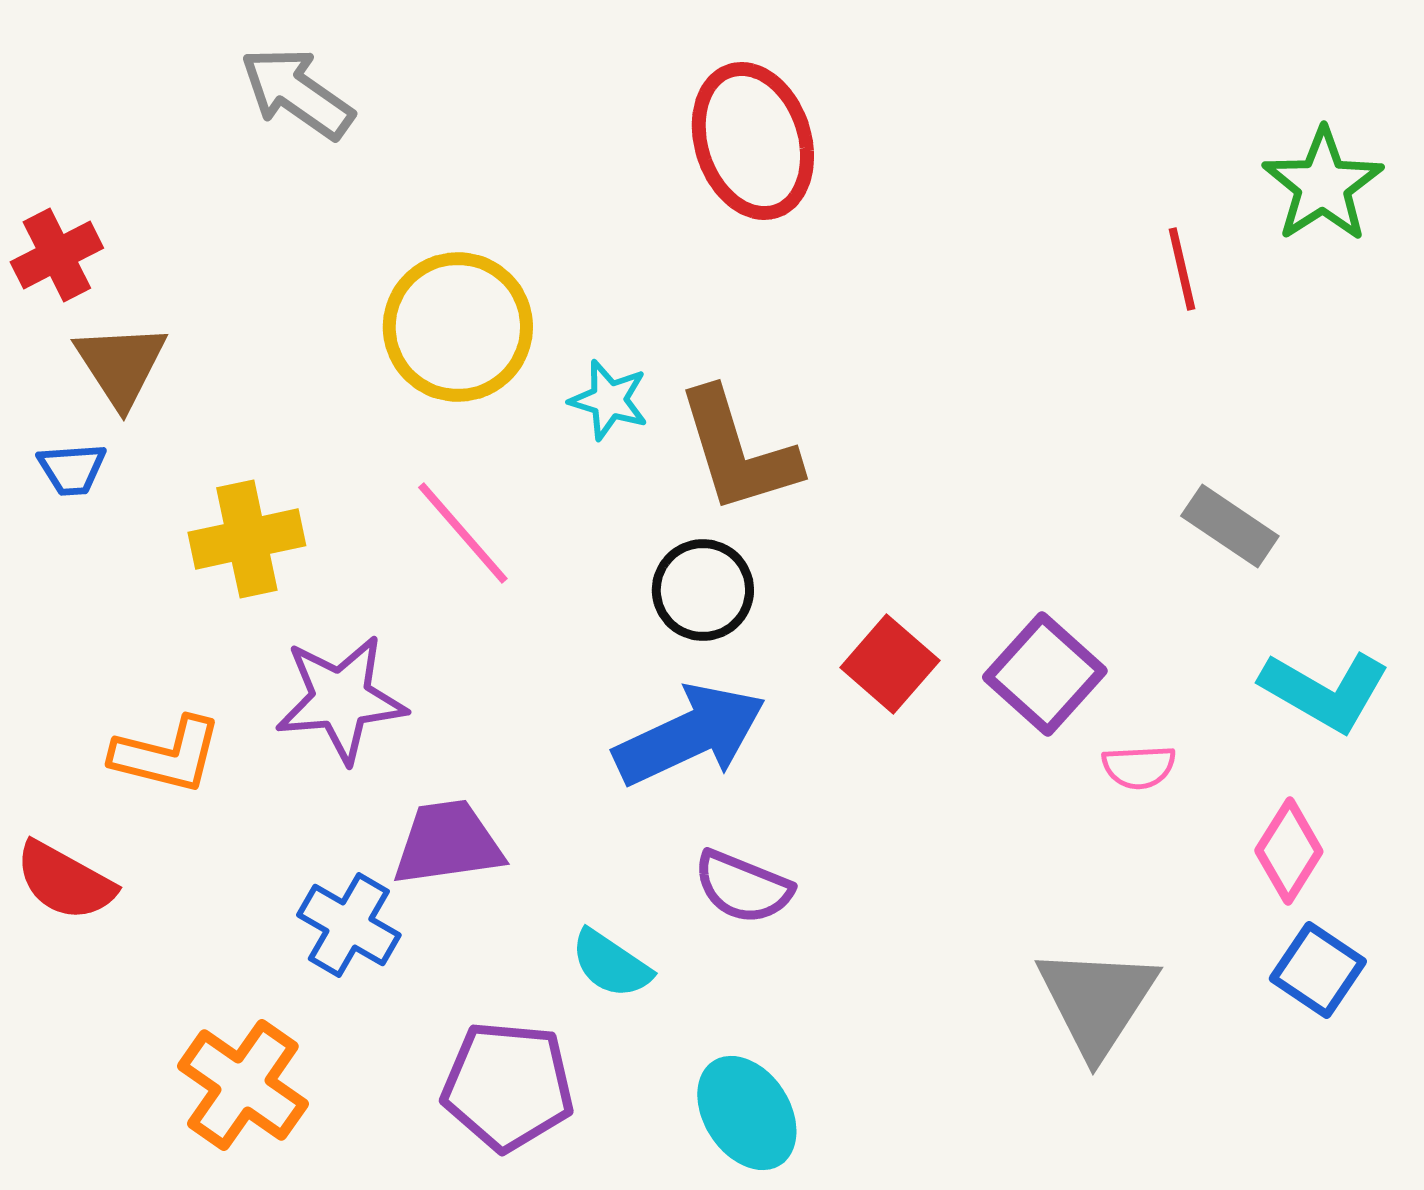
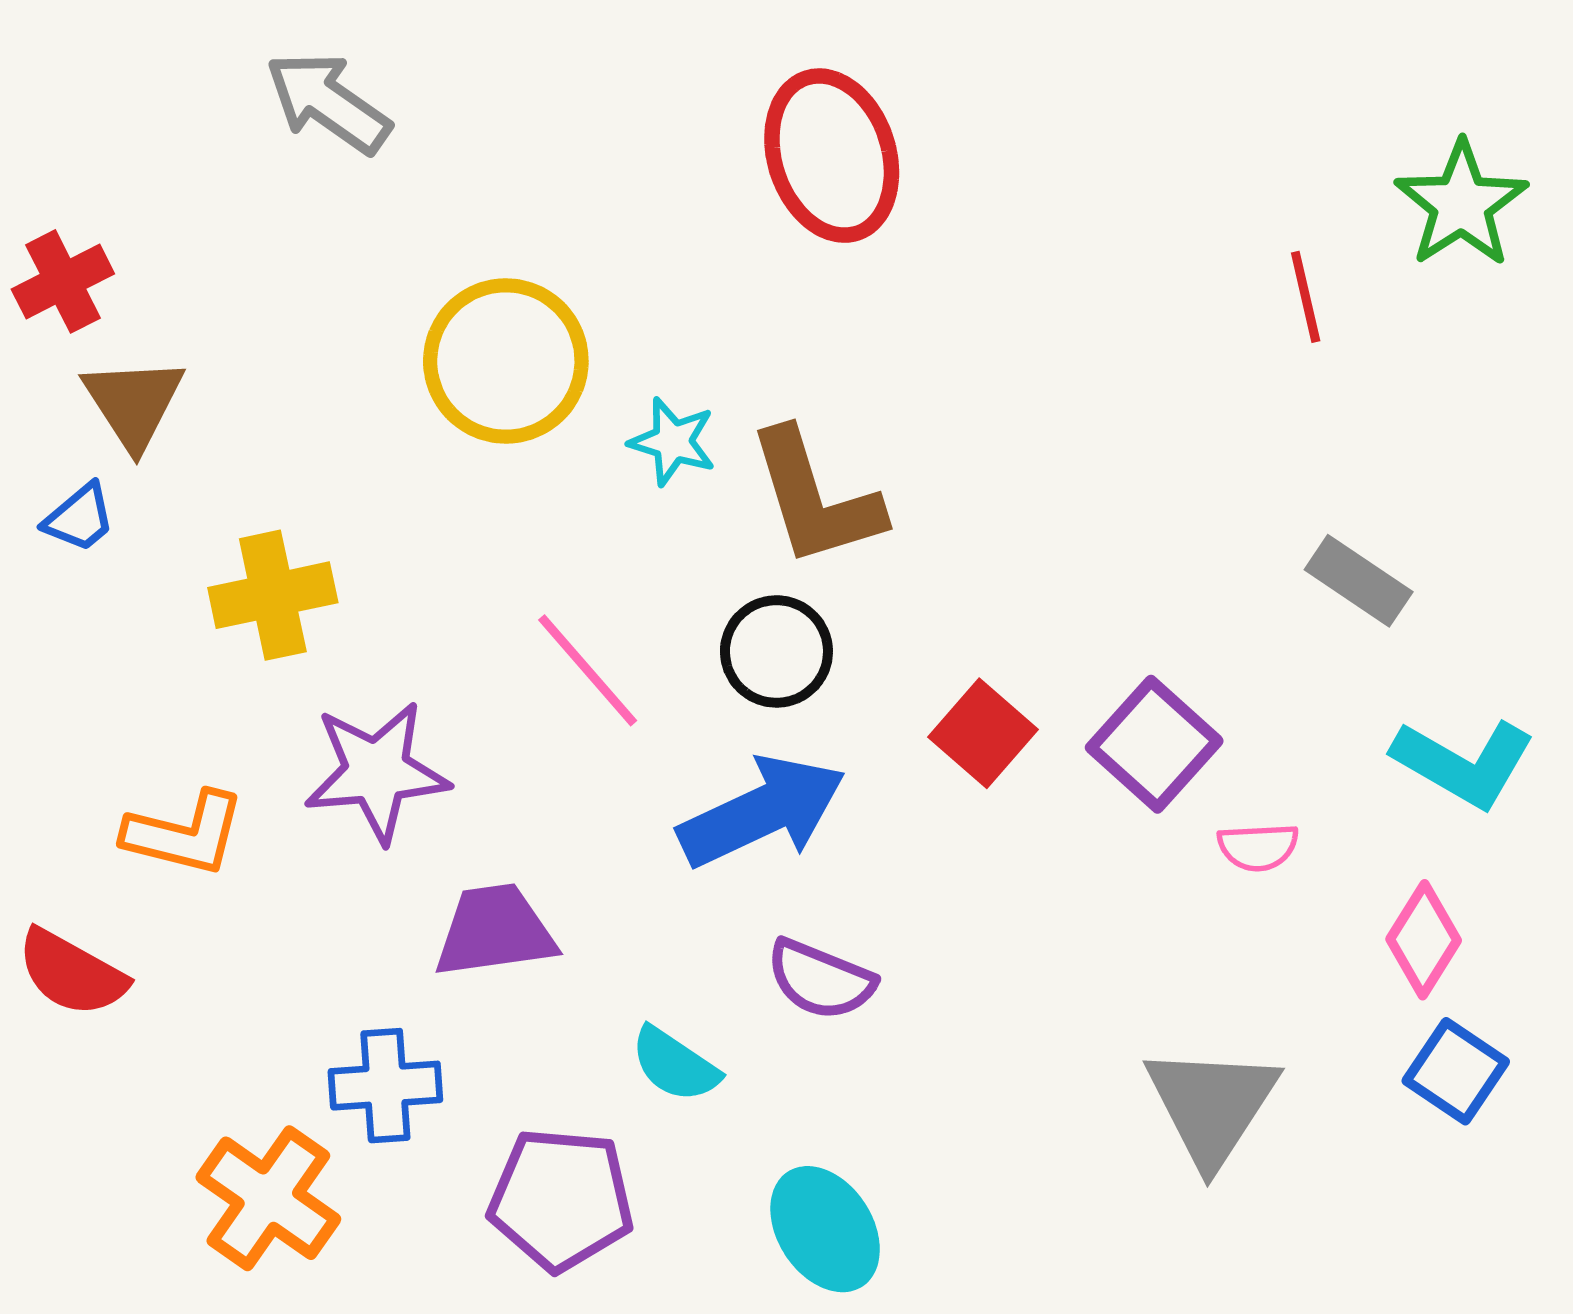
blue trapezoid: (72, 469) -> (80, 518), turned -36
pink line: (463, 533) -> (588, 670), moved
blue cross: (349, 925) -> (385, 1086), moved, turned -34

